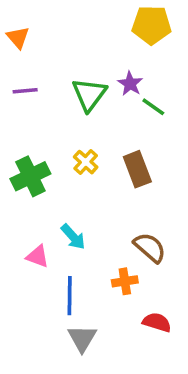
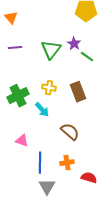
yellow cross: (86, 162) -> (49, 88), turned -32
cyan arrow: (73, 237) -> (42, 110), moved
brown semicircle: (150, 247) -> (70, 132), moved
orange cross: (125, 281) -> (67, 163), moved

